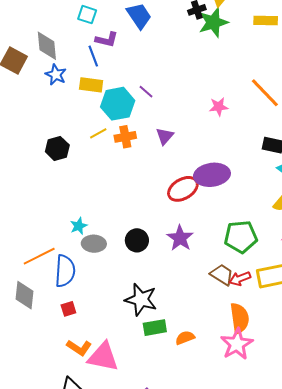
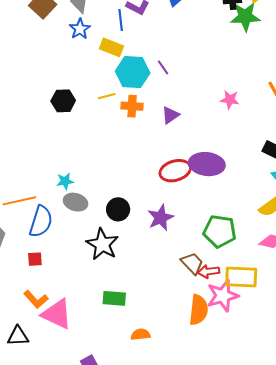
black star: (141, 300) -> (102, 244), moved
orange semicircle: (185, 338) -> (141, 334), moved
pink star: (237, 344) -> (223, 296), moved

